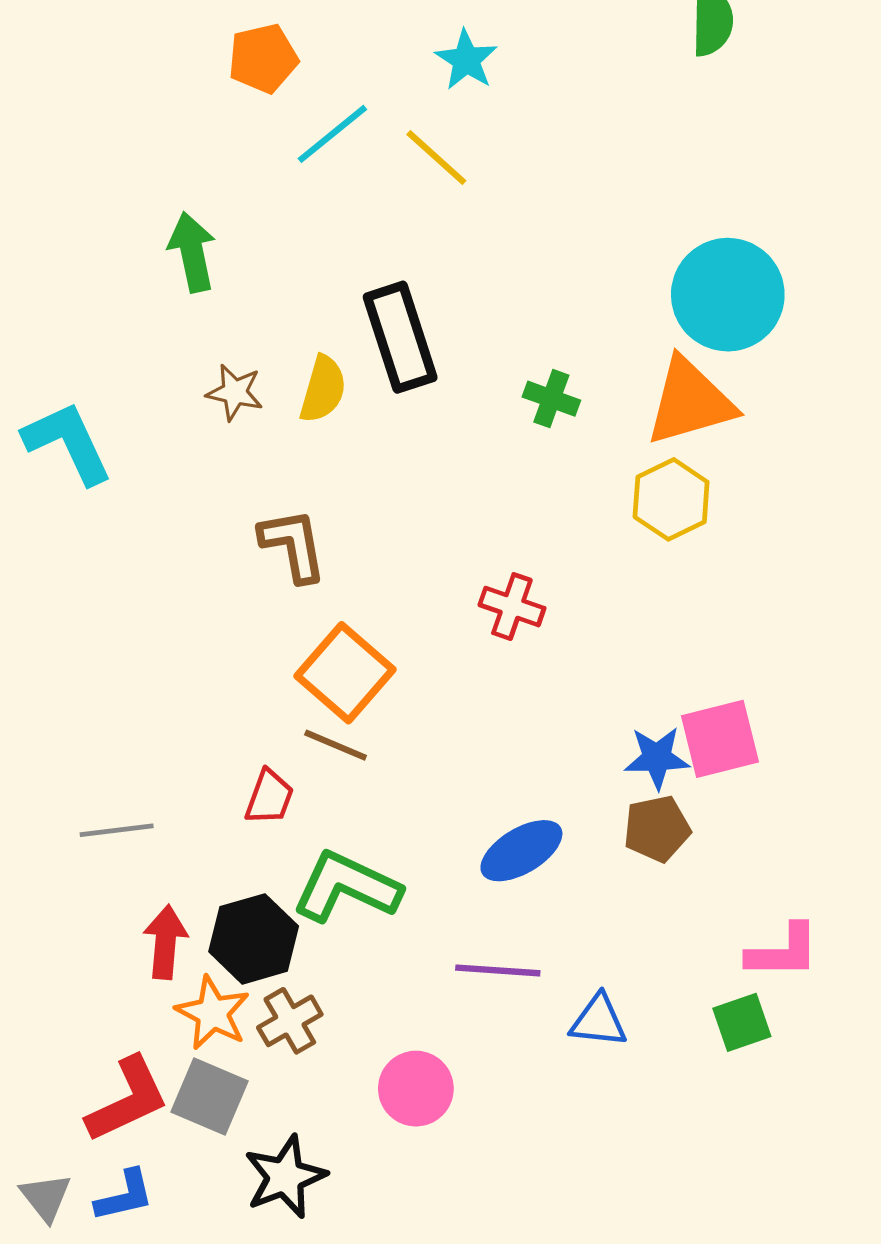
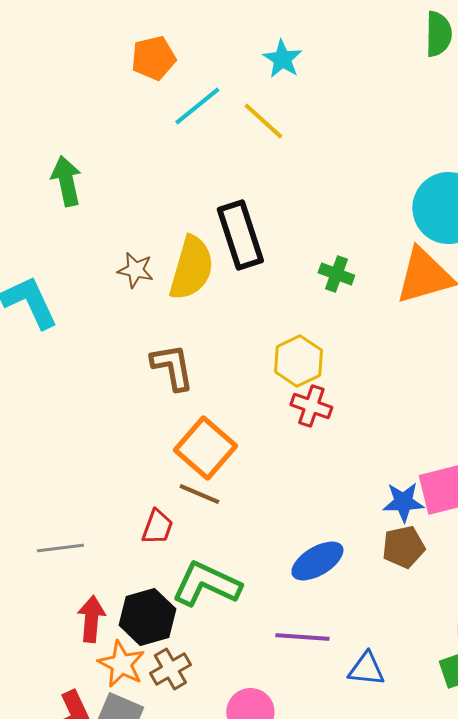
green arrow: (192, 252) -> (66, 181), moved
yellow semicircle: (323, 389) -> (191, 268), size x1.5
yellow hexagon: (671, 499) -> (298, 361), moved

